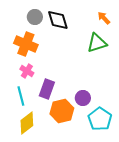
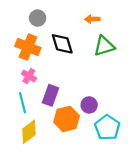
orange arrow: (104, 18) -> (92, 19), moved, turned -48
black diamond: (58, 20) -> (62, 44), moved

